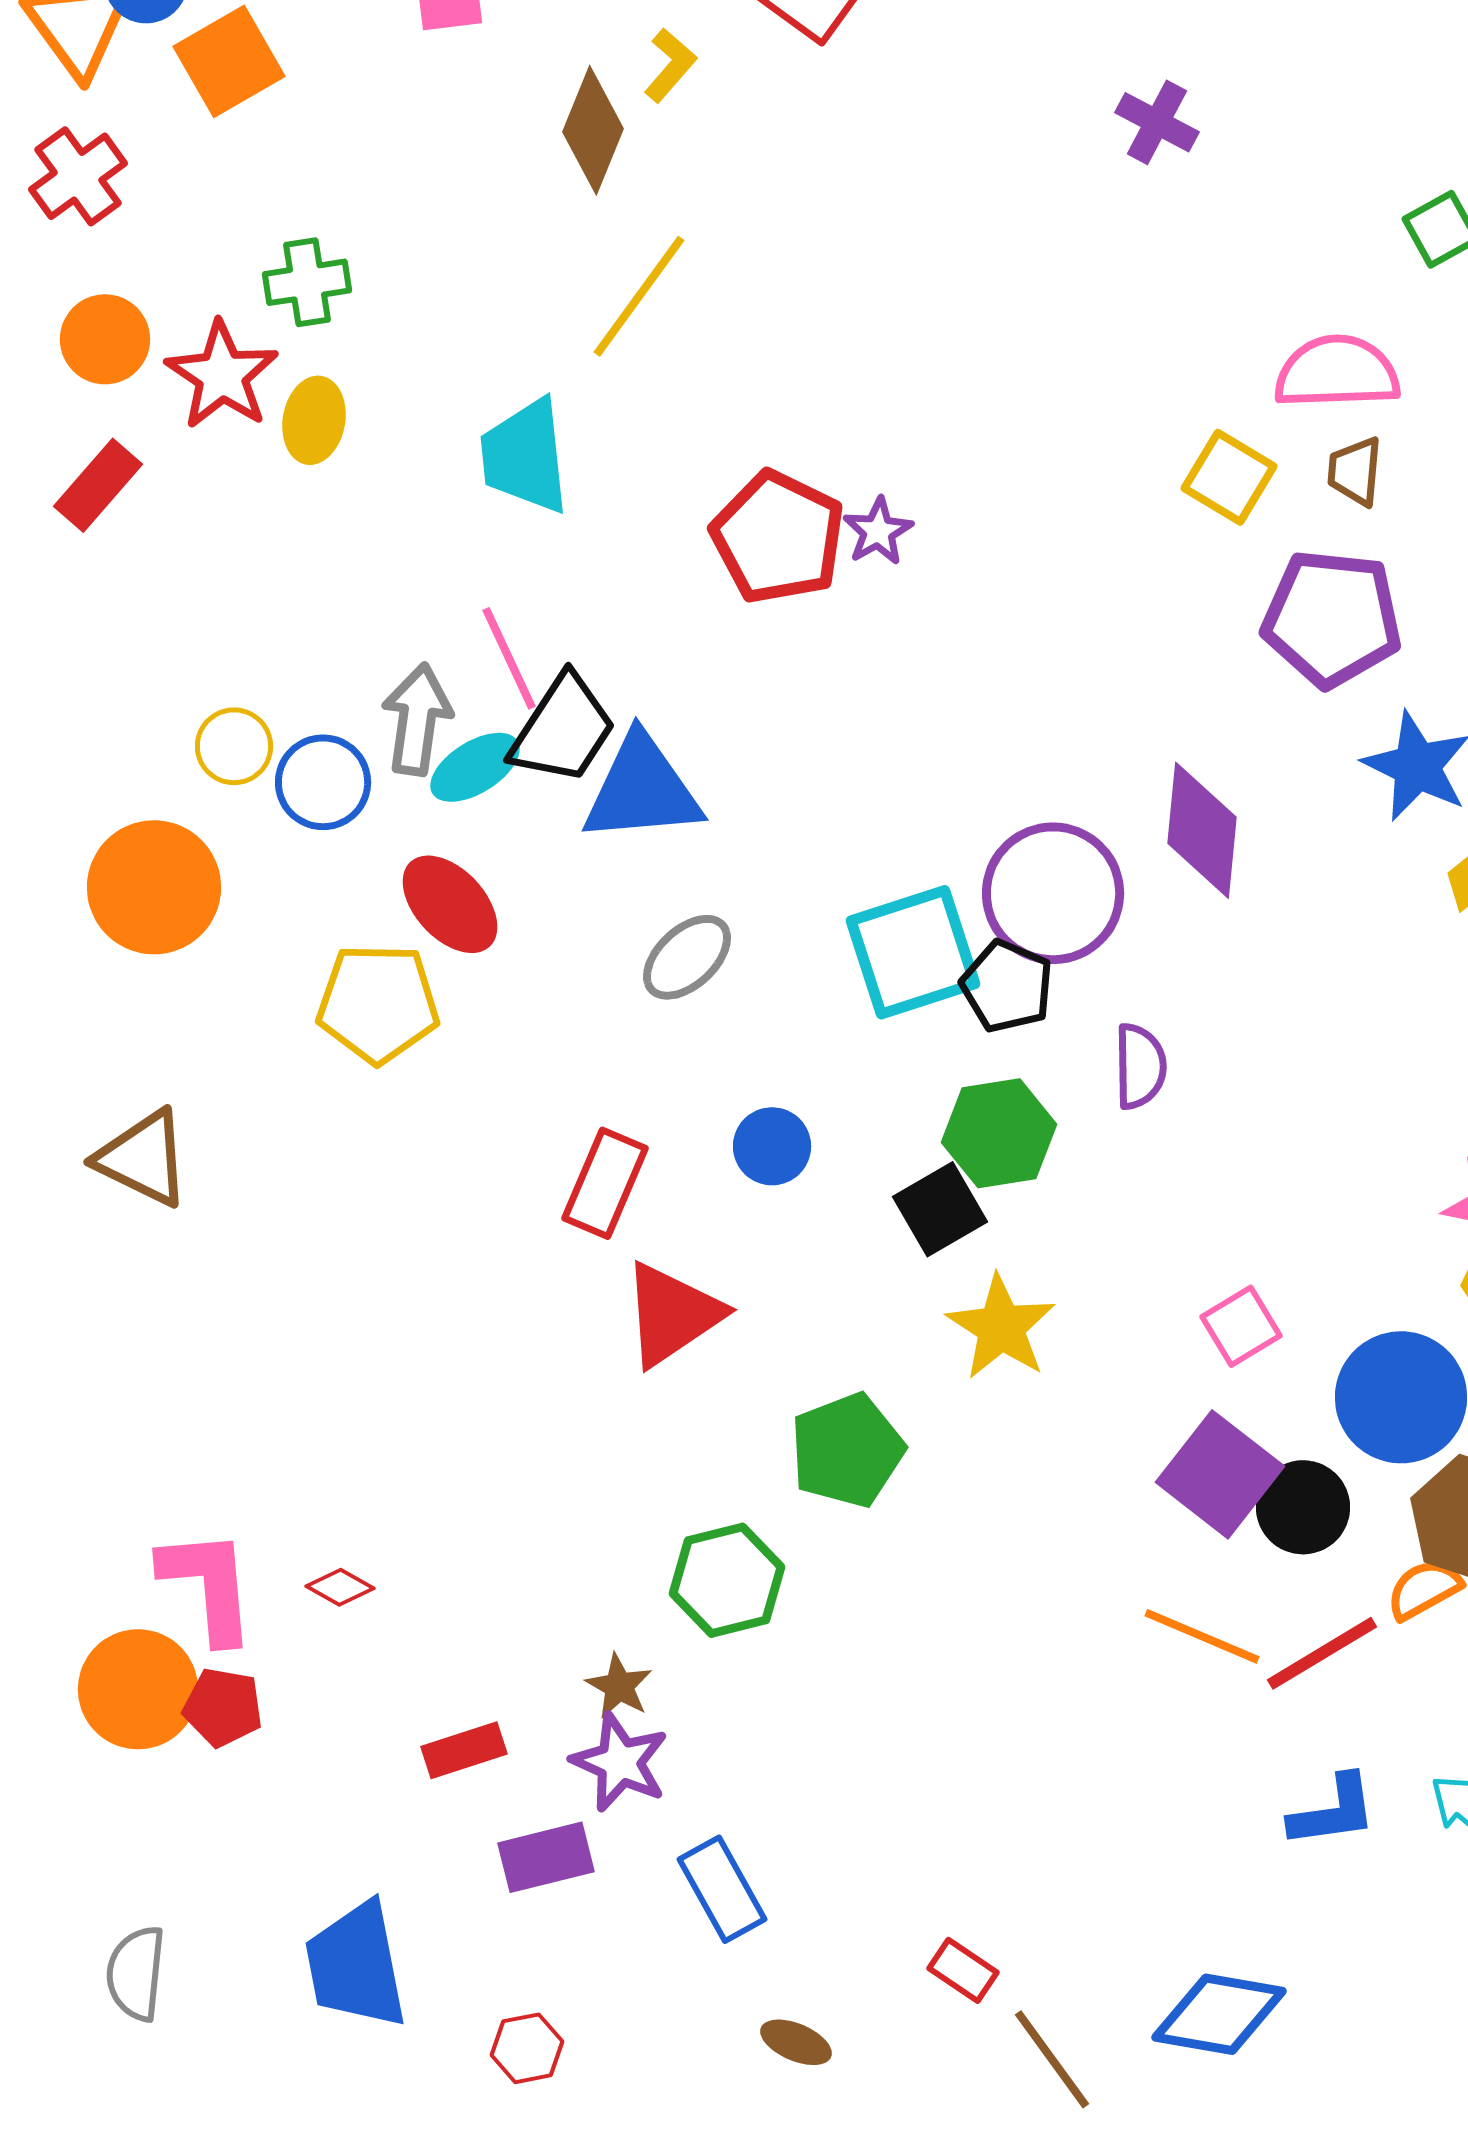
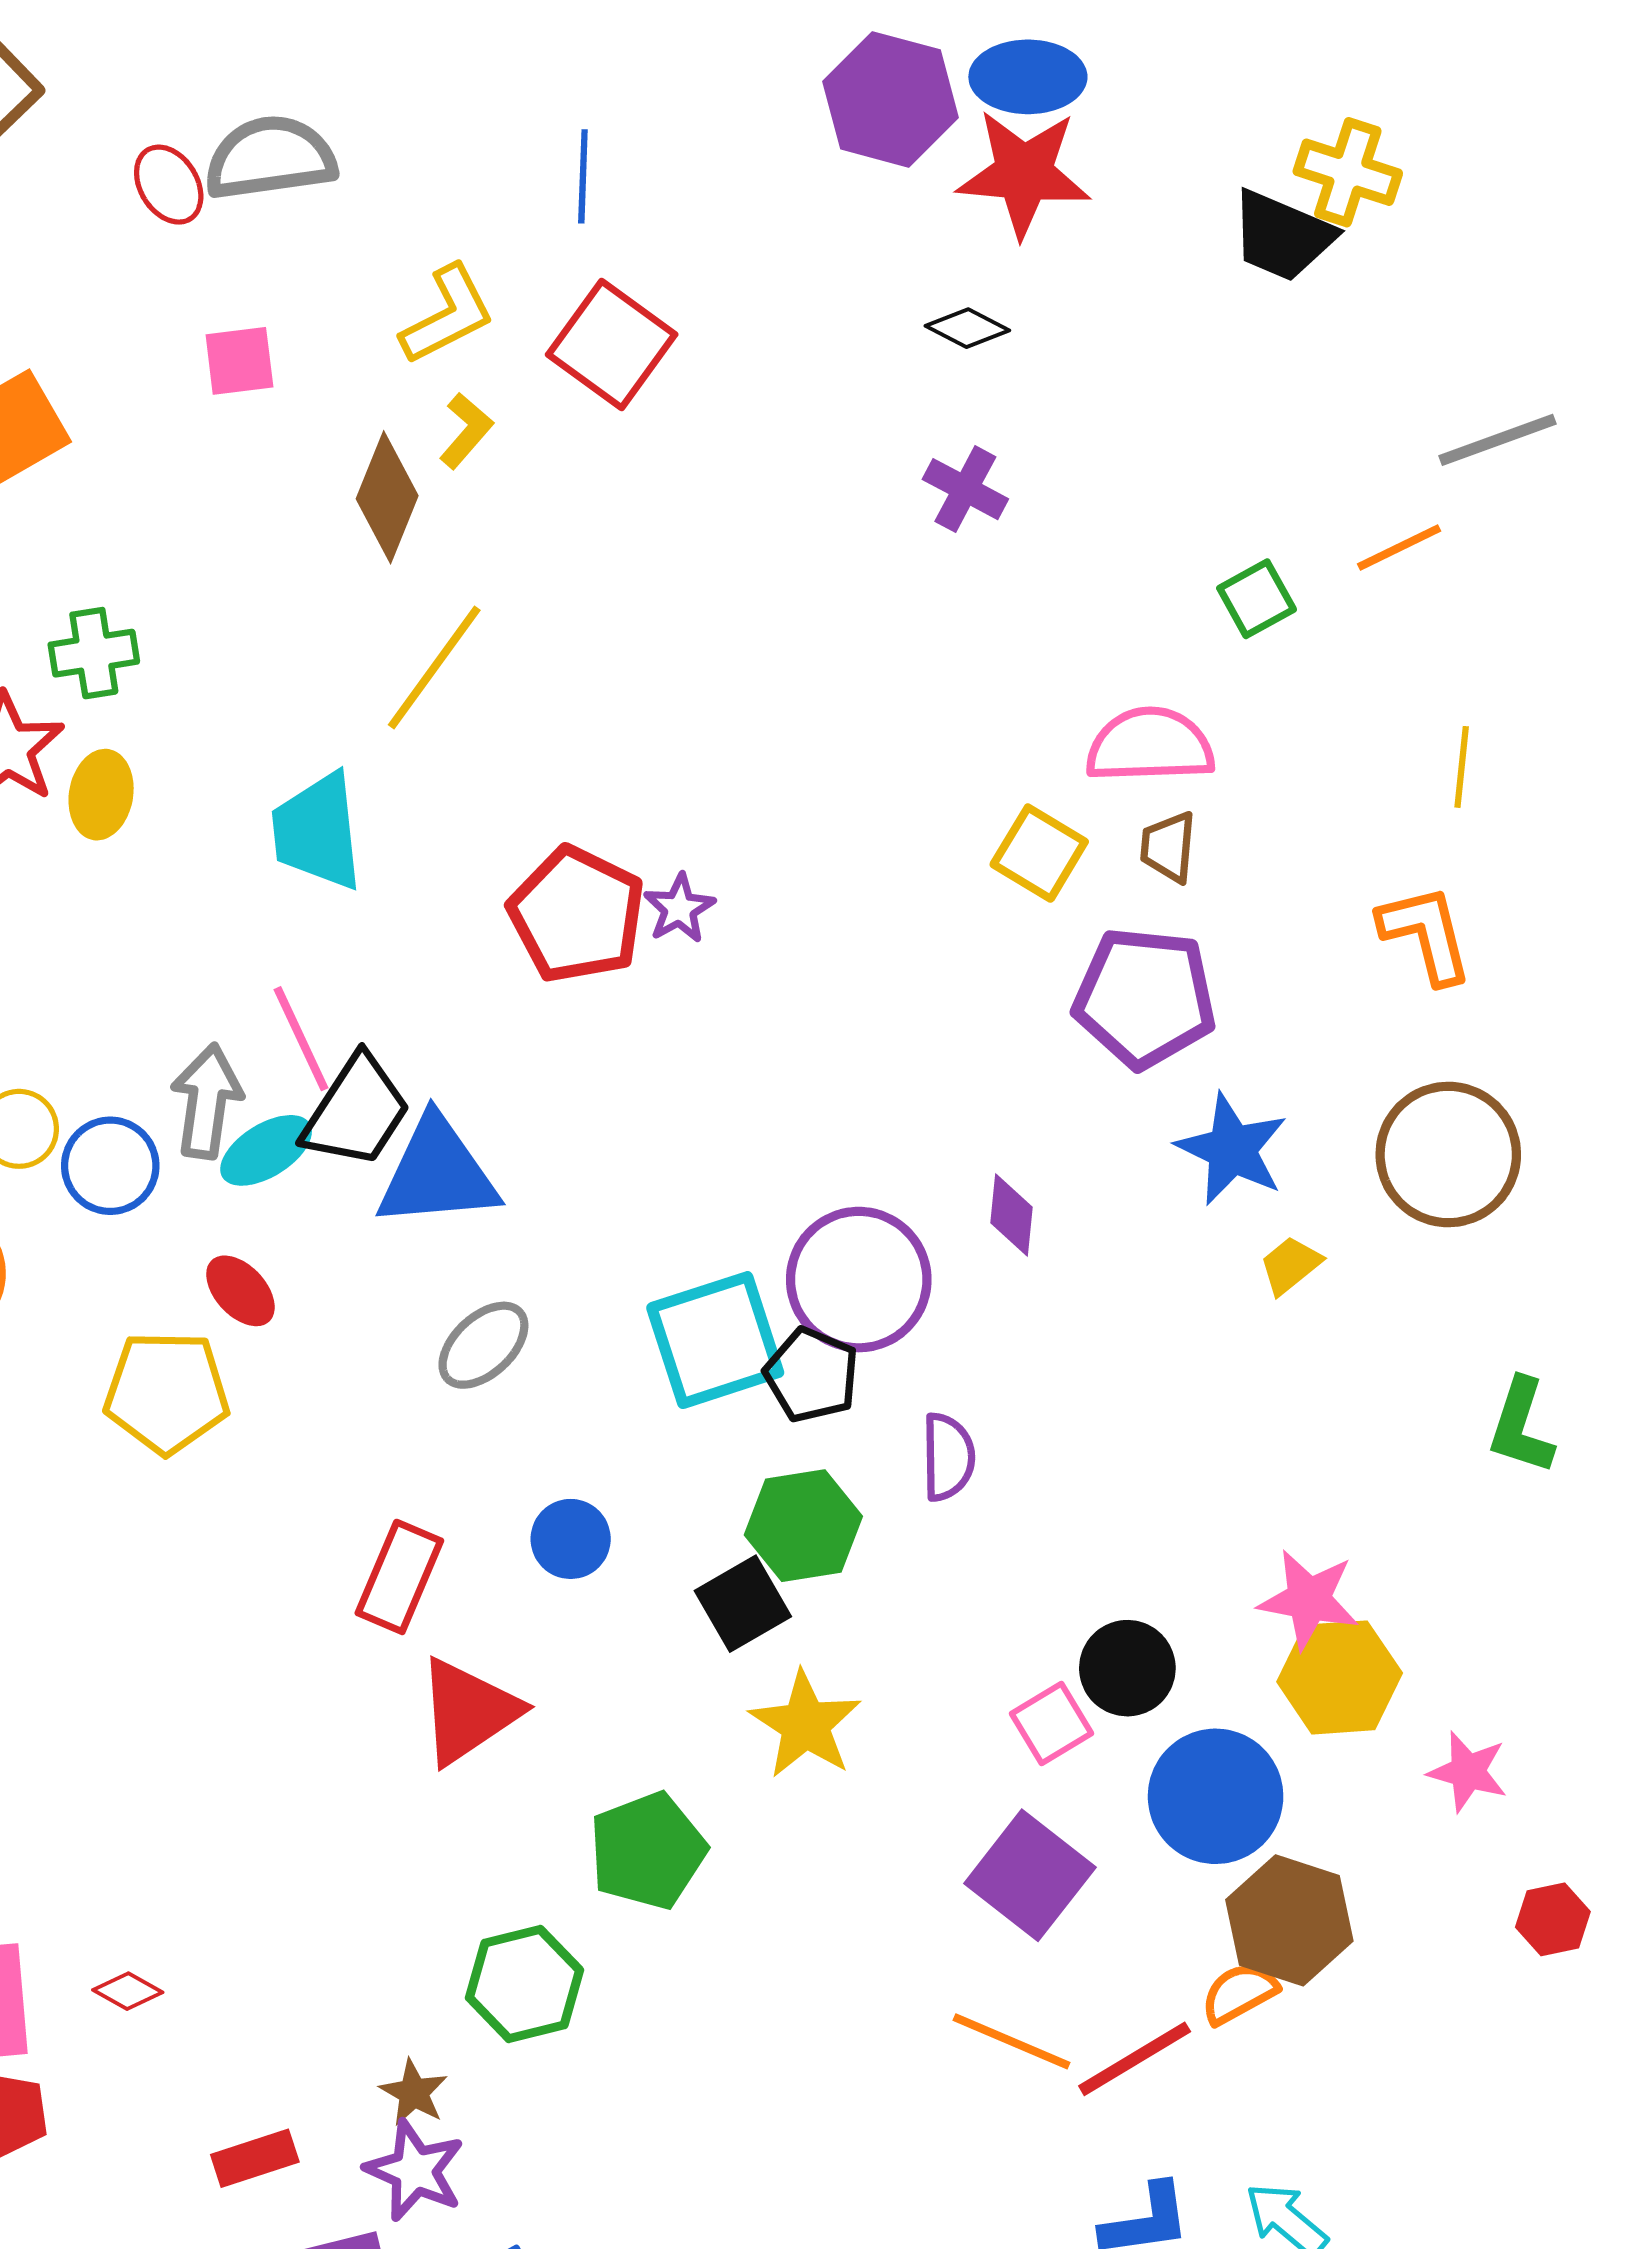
purple diamond: (1202, 830) -> (1012, 1215), size x0.6
red ellipse: (450, 904) -> (240, 1291), size x0.7
black circle: (1303, 1507) -> (1127, 1668), moved

